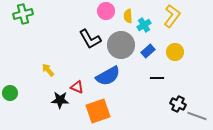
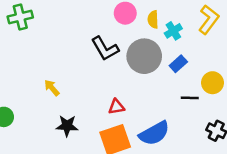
yellow circle: (175, 52) -> (212, 83), moved
blue semicircle: (108, 76) -> (154, 133), moved
red triangle: (77, 87) -> (116, 107), moved, turned -32

